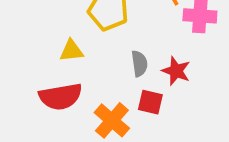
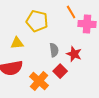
red square: (150, 102) -> (60, 71), turned 32

